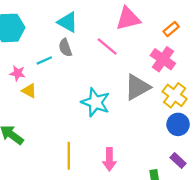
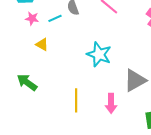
pink star: (18, 73) -> (32, 18), moved
gray triangle: (137, 87) -> (135, 80), moved

